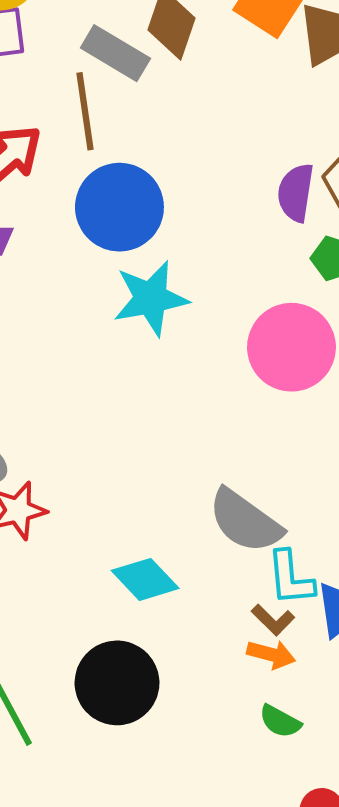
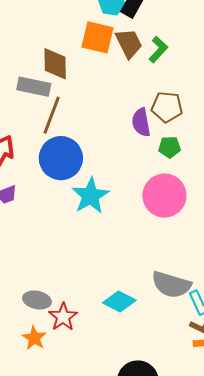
brown line: (85, 111) -> (52, 115), moved, turned 48
cyan diamond: (145, 579) -> (119, 301), moved

